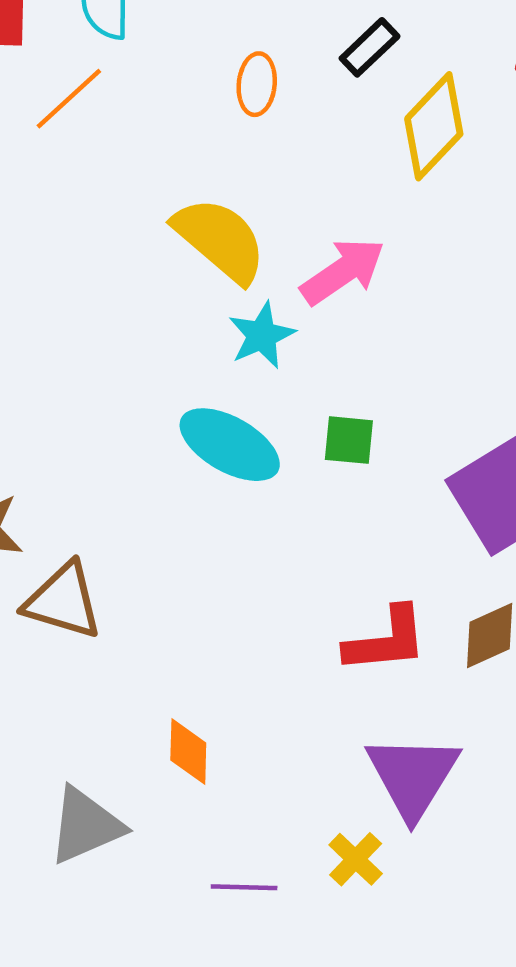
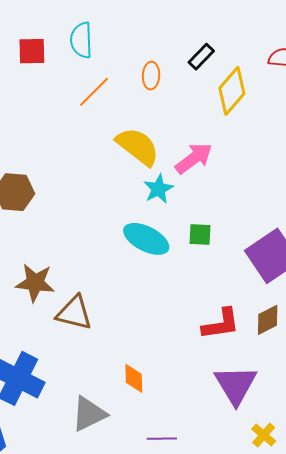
orange line: (69, 99) -> (94, 92), moved
yellow cross: (356, 859) -> (264, 435), moved

